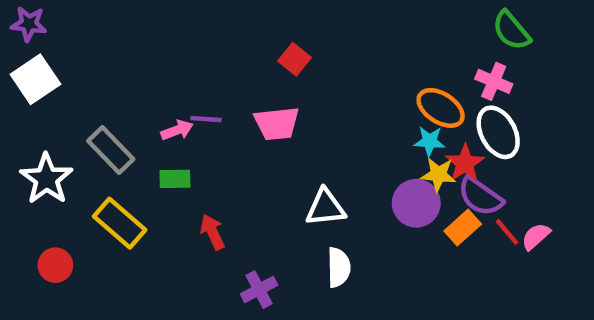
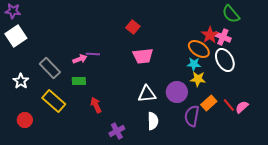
pink trapezoid: (277, 123) -> (143, 56), moved
red star: (465, 163) -> (210, 35), moved
white star: (46, 179) -> (21, 81), size x0.7
purple semicircle: (480, 197) -> (192, 116), moved, turned 65
purple circle: (416, 203) -> (177, 92), moved

